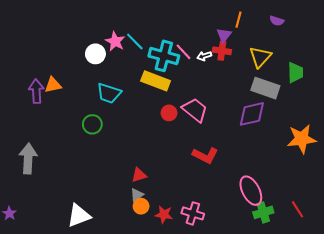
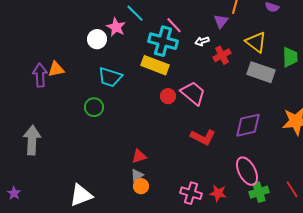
cyan line: (135, 41) -> (135, 13), moved
red cross: (222, 51) -> (222, 55), moved, turned -36
pink line: (184, 52) -> (174, 25), moved
yellow triangle: (260, 57) -> (256, 42), turned -35
purple diamond: (252, 114) -> (248, 125), moved
red star: (164, 214) -> (218, 193), moved

